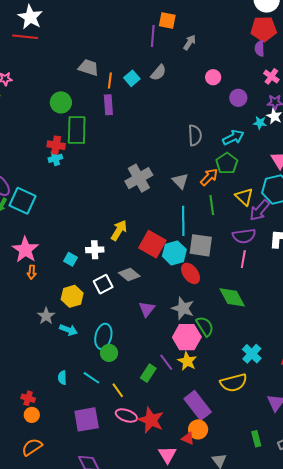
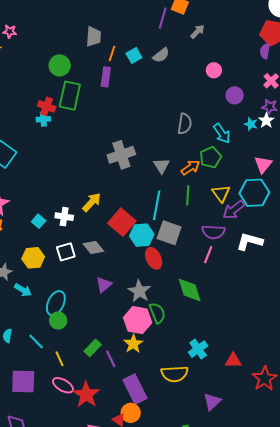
gray trapezoid: (89, 68) -> (94, 37), turned 65
cyan arrow: (233, 138) -> (222, 133), turned 70
purple line: (166, 362) -> (111, 359), moved

